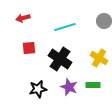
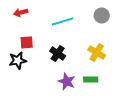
black cross: (60, 59) -> (58, 53), size x0.7
black star: (38, 89) -> (18, 60), moved

